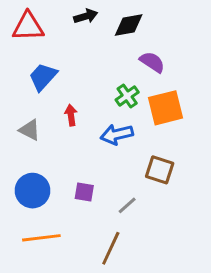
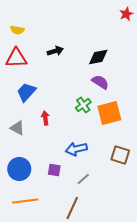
black diamond: (129, 25) -> (98, 57), moved
blue arrow: (117, 134) -> (76, 149), moved
brown square: (160, 170) -> (120, 155), moved

